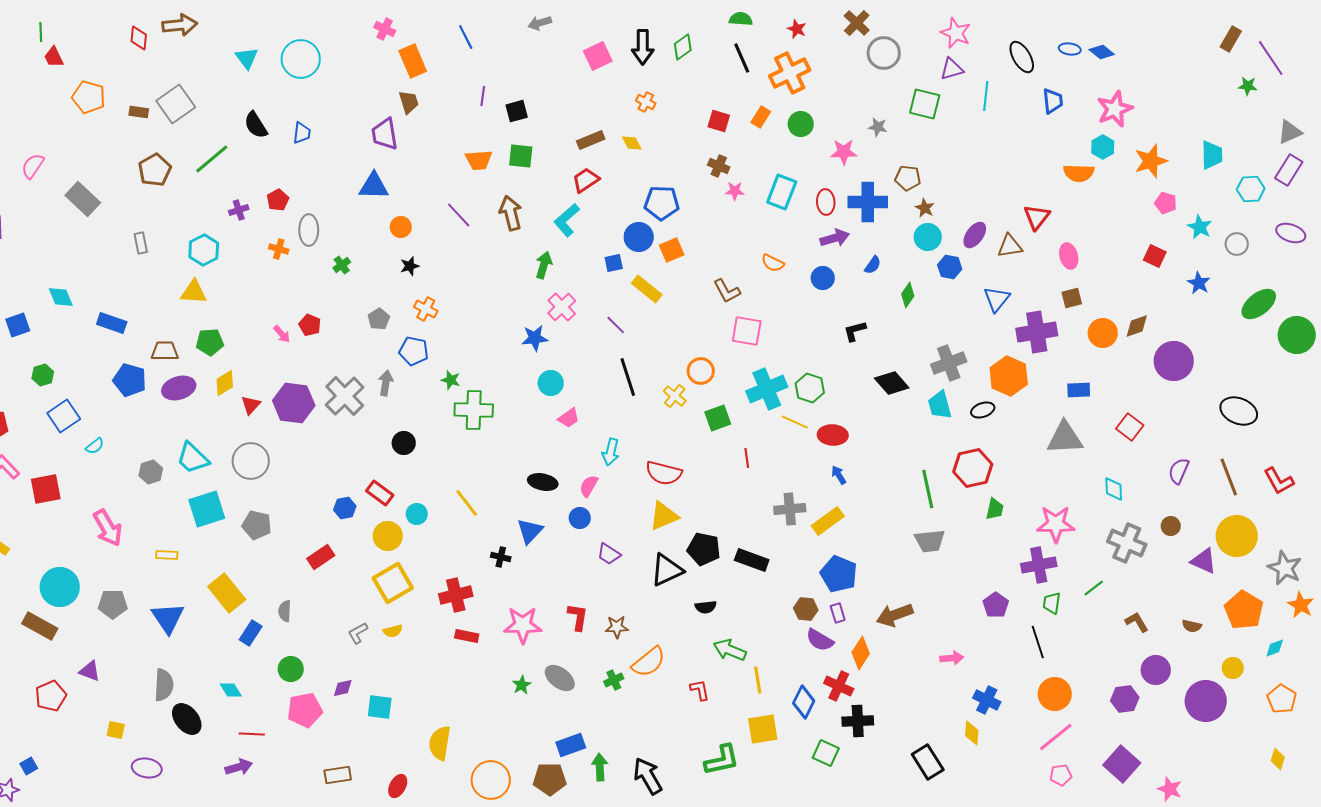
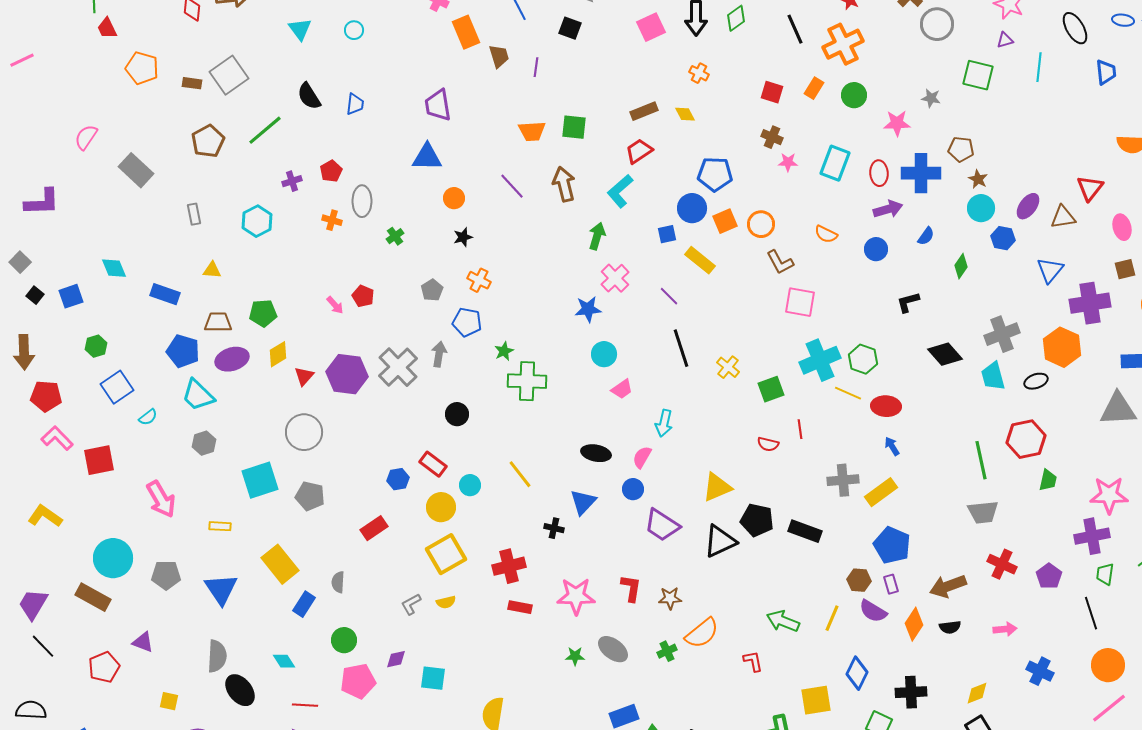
cyan circle: (301, 59) -> (354, 30), size x0.5
purple triangle: (952, 69) -> (1005, 40), size x0.7
brown trapezoid: (409, 102) -> (499, 56), moved
black square: (517, 111) -> (570, 28), moved, turned 35
yellow triangle: (194, 292) -> (212, 270), moved, size x0.7
orange circle: (701, 371) -> (761, 224), moved
green star: (451, 380) -> (504, 351), turned 30
cyan trapezoid: (193, 458) -> (198, 395), moved
red semicircle: (664, 473) -> (768, 444), moved, size x0.6
purple trapezoid: (609, 554) -> (662, 525), size x1.5
black semicircle: (706, 607) -> (950, 627), moved
yellow line: (758, 680) -> (832, 618), moved, turned 32
green star: (522, 685) -> (575, 656), turned 30
red cross: (839, 686) -> (1002, 564), moved
yellow diamond: (972, 733) -> (977, 693), moved, turned 65

